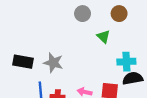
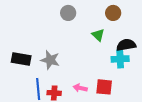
gray circle: (83, 14) -> (68, 13), moved
black semicircle: (133, 78) -> (126, 45), moved

